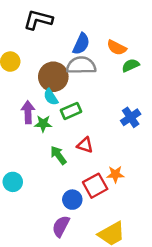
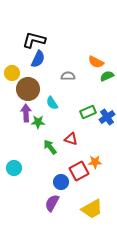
blue semicircle: (81, 44) -> (38, 59), moved
gray semicircle: (81, 65) -> (68, 76), size x0.6
brown circle: (53, 77) -> (28, 89), moved
cyan semicircle: (51, 97) -> (52, 103), moved
green rectangle: (71, 111) -> (88, 112), moved

